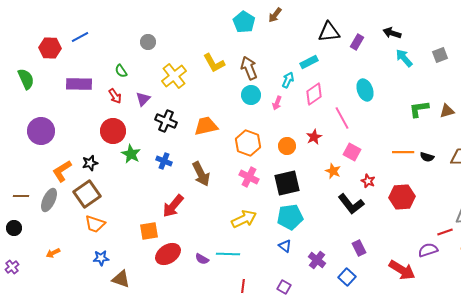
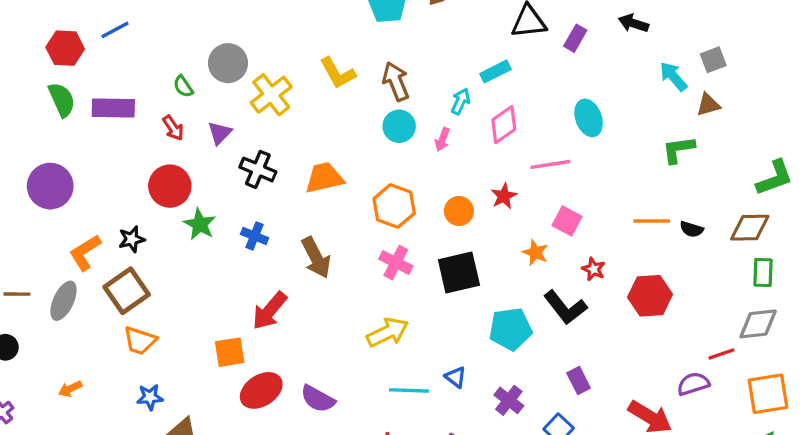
gray circle: (148, 42) -> (228, 63), moved, size x1.5
cyan arrow: (404, 58) -> (673, 76), moved
green semicircle: (26, 79) -> (62, 100), moved
brown triangle: (447, 111) -> (708, 105), moved
pink line: (342, 118) -> (550, 164), turned -70
cyan pentagon: (290, 217) -> (510, 329), moved
cyan line: (228, 254) -> (409, 390), moved
purple semicircle: (202, 259) -> (318, 399), size x1.5

